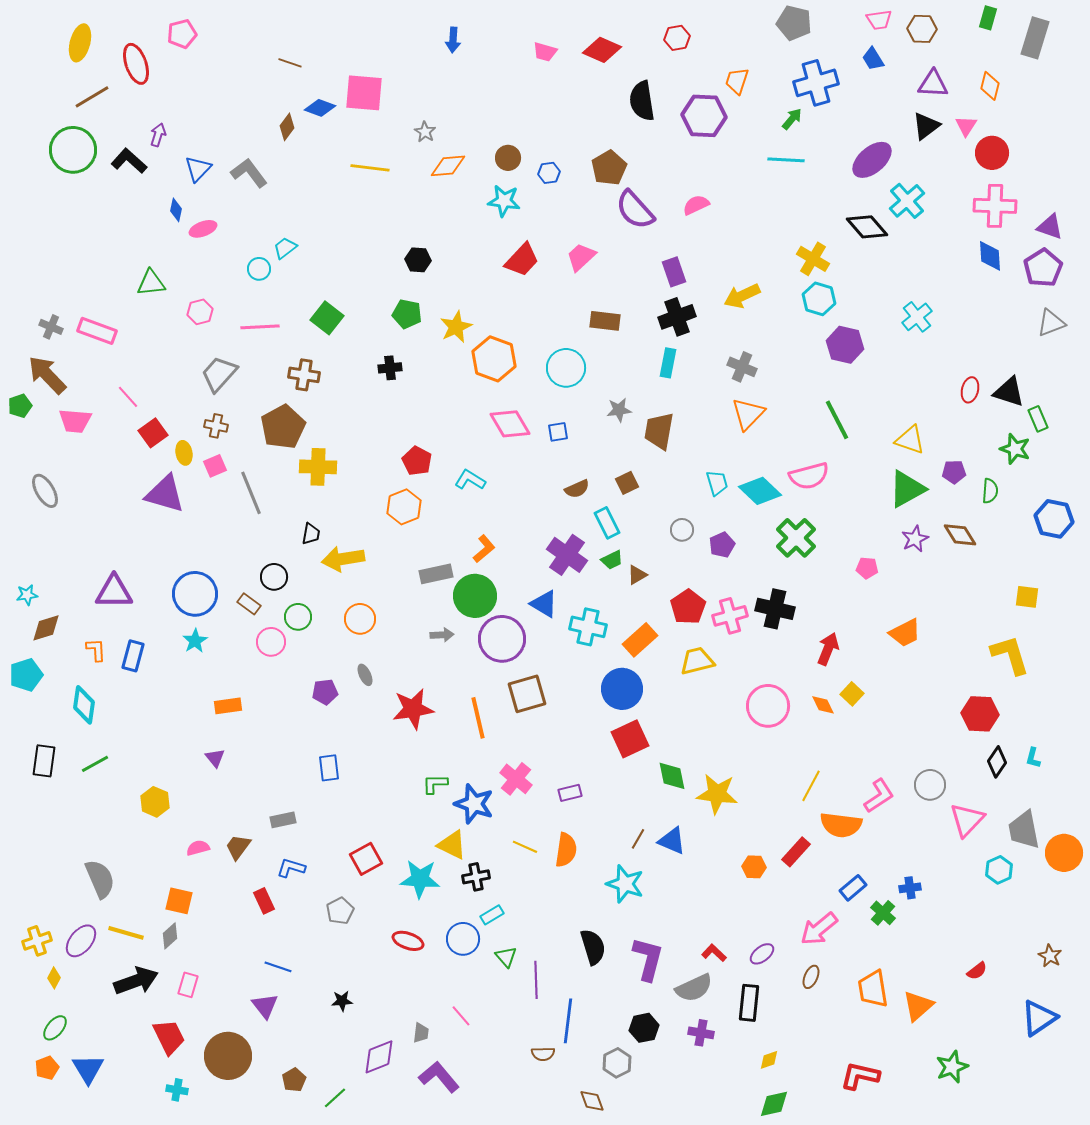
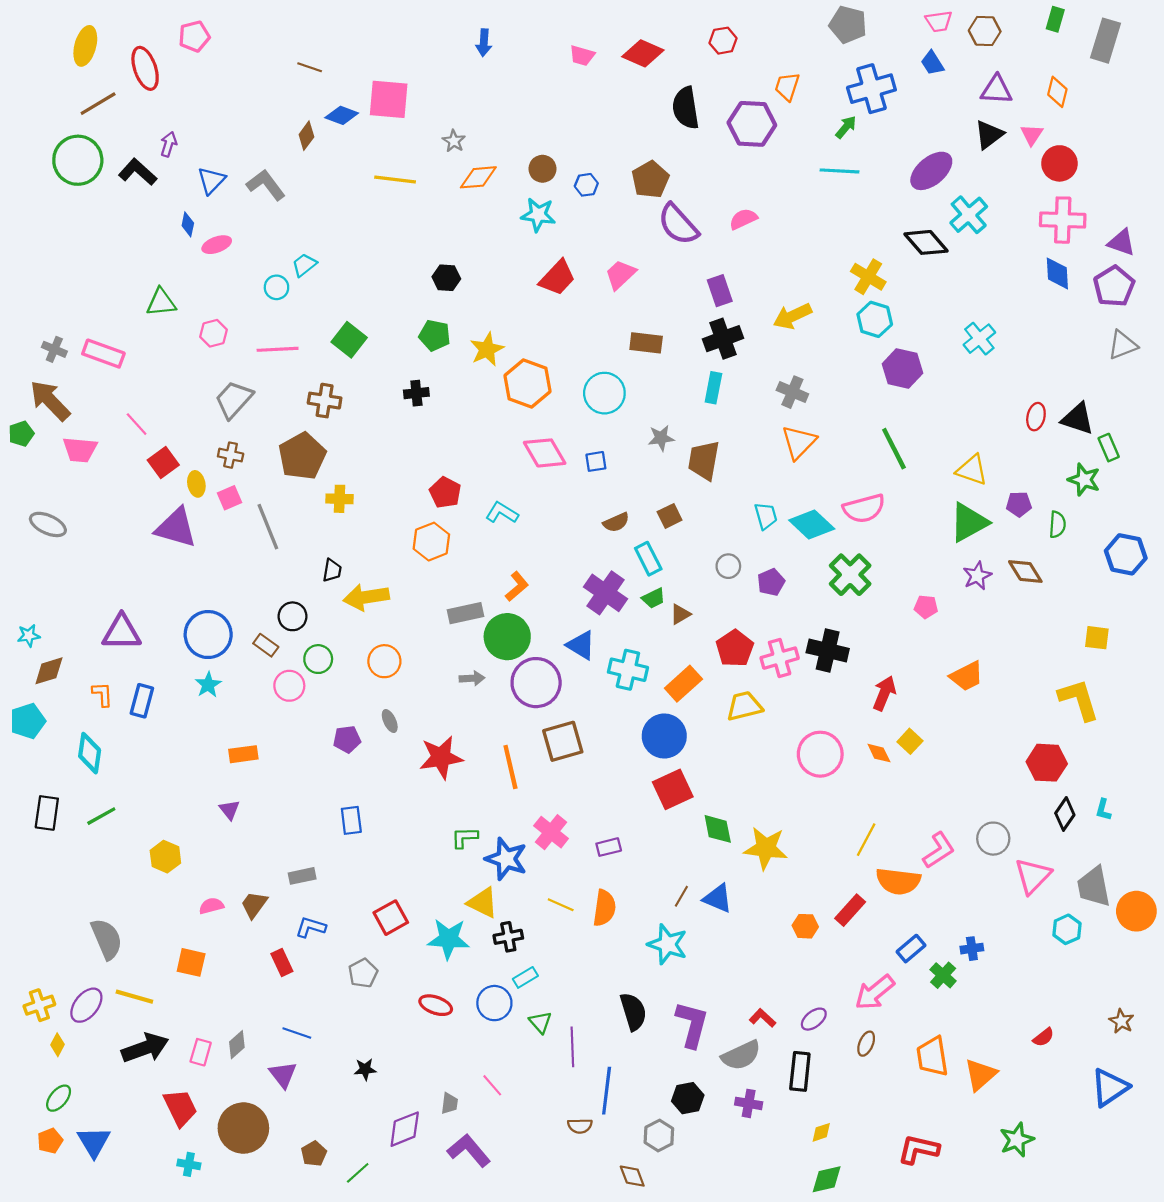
yellow cross: (318, 467) -> (340, 499), size x0.7
gray ellipse: (45, 491) -> (48, 524), turned -36
gray diamond: (170, 936) -> (237, 1045), moved

